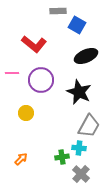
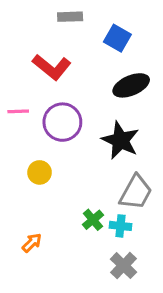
gray rectangle: (58, 11) -> (70, 17), moved
green cross: (62, 157) -> (93, 220), moved, turned -32

